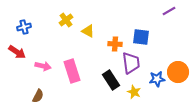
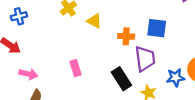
pink arrow: (43, 66) -> (28, 74), moved
pink rectangle: (72, 71) -> (75, 68), size x0.6

